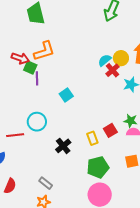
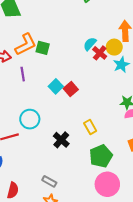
yellow circle: (121, 58) -> (114, 47), moved
green square: (30, 67) -> (43, 48), moved
red square: (110, 130) -> (71, 89), moved

